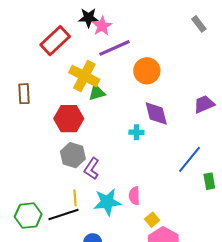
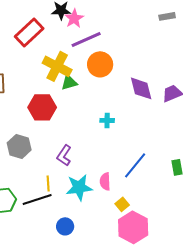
gray rectangle: (199, 24) -> (167, 16), turned -63
orange circle: (147, 71) -> (100, 64), moved
purple diamond: (156, 114) -> (141, 88), moved
gray hexagon: (73, 155) -> (19, 146), moved
blue line: (190, 159) -> (135, 165), moved

